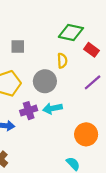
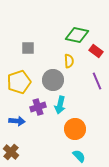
purple line: (93, 82) -> (97, 81), turned -72
cyan arrow: (52, 108) -> (60, 105), turned -66
orange circle: (86, 134) -> (75, 129), moved

